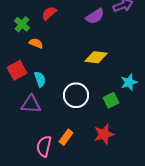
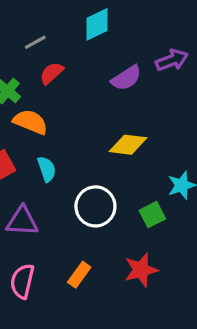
orange semicircle: (36, 43) -> (30, 122), size x1.5
cyan semicircle: (40, 79) -> (47, 169), moved
pink semicircle: (44, 146) -> (22, 281), moved

